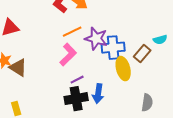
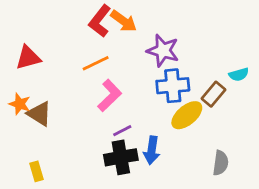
orange line: (72, 32) -> (96, 63), moved
purple star: (96, 39) -> (163, 51), moved
yellow ellipse: (123, 69) -> (187, 115), turned 65

